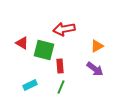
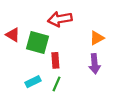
purple arrow: (95, 69) -> (95, 64), turned 48
cyan rectangle: (30, 85) -> (33, 82), moved

